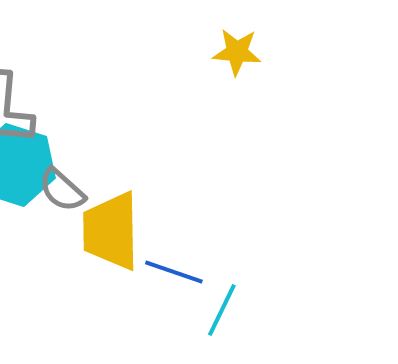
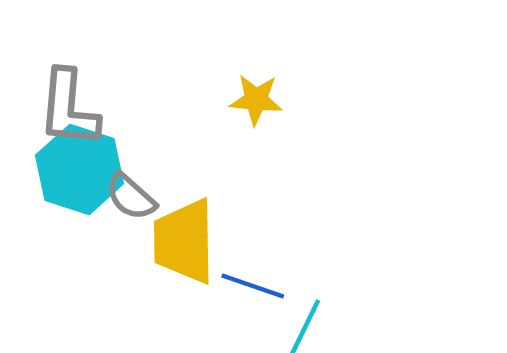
yellow star: (237, 52) -> (256, 100), moved

